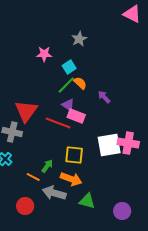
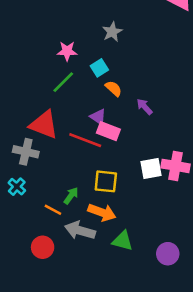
green line: (66, 85) -> (63, 82), moved
red triangle: (26, 111) -> (44, 125), turned -45
white square: (109, 145) -> (151, 169), size x0.7

